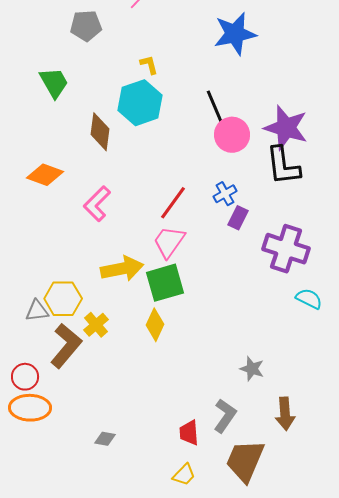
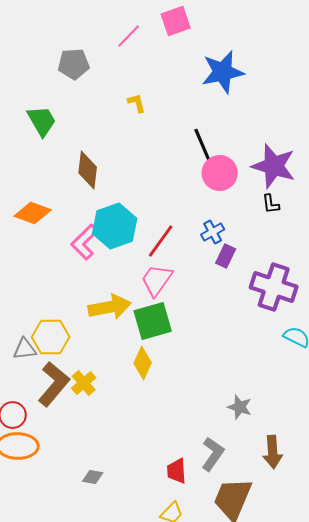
cyan hexagon: (140, 103) -> (115, 226), moved
black L-shape: (283, 166) -> (271, 204), size x0.5
yellow cross: (96, 325) -> (84, 383), moved

